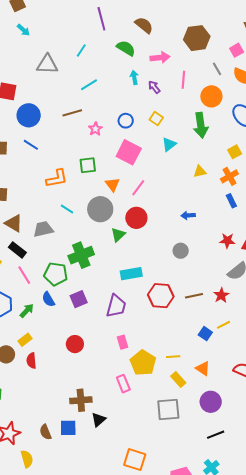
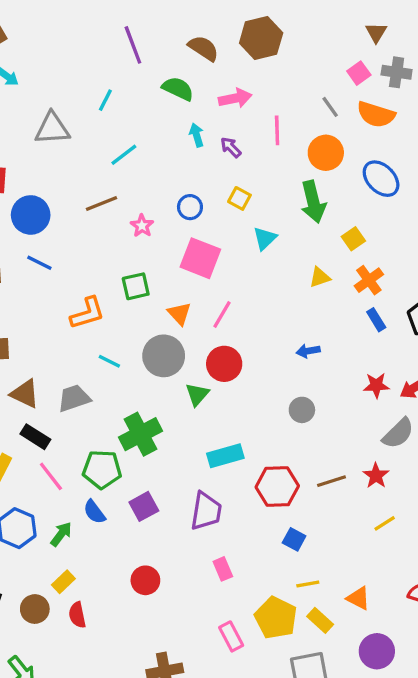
brown hexagon: (197, 38) -> (261, 38), moved
yellow square: (235, 152) -> (353, 239), moved
blue square: (205, 334) -> (294, 539), moved
yellow pentagon: (143, 363) -> (276, 618), moved

